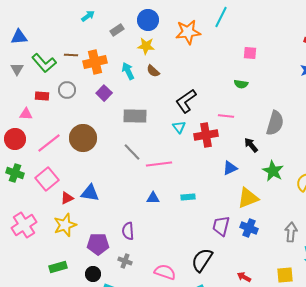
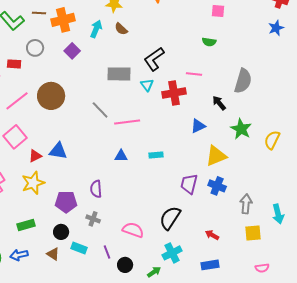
cyan arrow: (128, 71) -> (96, 29), turned 48
red rectangle: (42, 96) -> (14, 64), moved
gray rectangle: (135, 116) -> (119, 74), moved
gray arrow: (291, 232) -> (246, 204), moved

